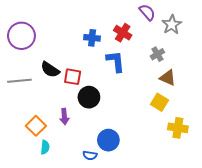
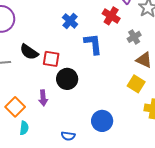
red cross: (123, 33) -> (111, 16), moved
blue cross: (92, 38) -> (70, 21), turned 35
blue circle: (108, 140) -> (102, 121), moved

